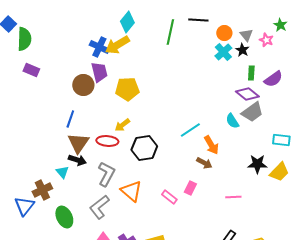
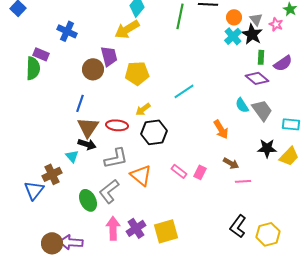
green semicircle: (24, 39) -> (33, 68), moved
blue cross: (99, 47) -> (67, 31), moved
black star: (242, 50) -> (252, 34), size x1.5
gray trapezoid: (252, 112) -> (262, 110), moved, turned -90
yellow arrow: (122, 125) -> (143, 109), moved
cyan line: (190, 130) -> (184, 91), moved
brown arrow: (204, 163) -> (231, 163), moved
gray L-shape: (106, 174) -> (116, 158), turned 50
pink rectangle: (169, 197) -> (179, 171), moved
green ellipse: (64, 217) -> (88, 200), moved

